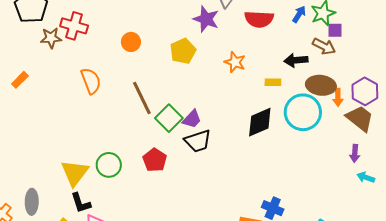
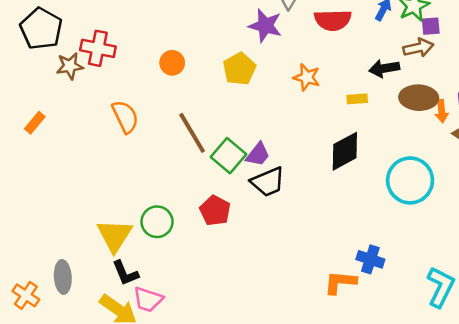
brown arrow: (324, 46) -> (418, 48), turned -35
cyan circle: (303, 112) -> (410, 180), moved

